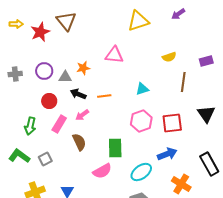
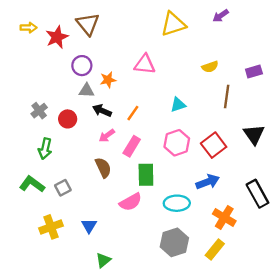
purple circle: (44, 71) -> (82, 66), moved
gray cross: (15, 74) -> (39, 111), moved, turned -32
orange line: (104, 96) -> (133, 113), turned -48
red square: (172, 123) -> (214, 145), turned -30
pink rectangle: (59, 124) -> (132, 146), moved
cyan ellipse: (141, 172) -> (177, 203), turned 35

